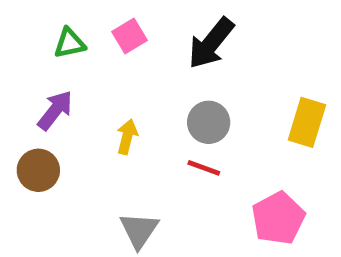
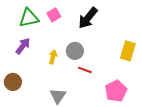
green triangle: (70, 43) -> (29, 18), size x1.5
gray circle: (209, 122) -> (75, 51), moved
brown circle: (38, 170) -> (13, 82), moved

